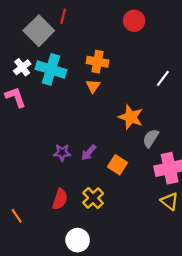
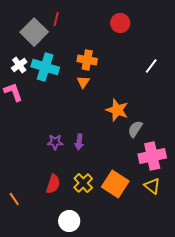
white line: (163, 78) -> (151, 66), moved
purple arrow: (89, 153) -> (79, 142), turned -35
orange square: (117, 165) -> (115, 184), moved, size x1.5

